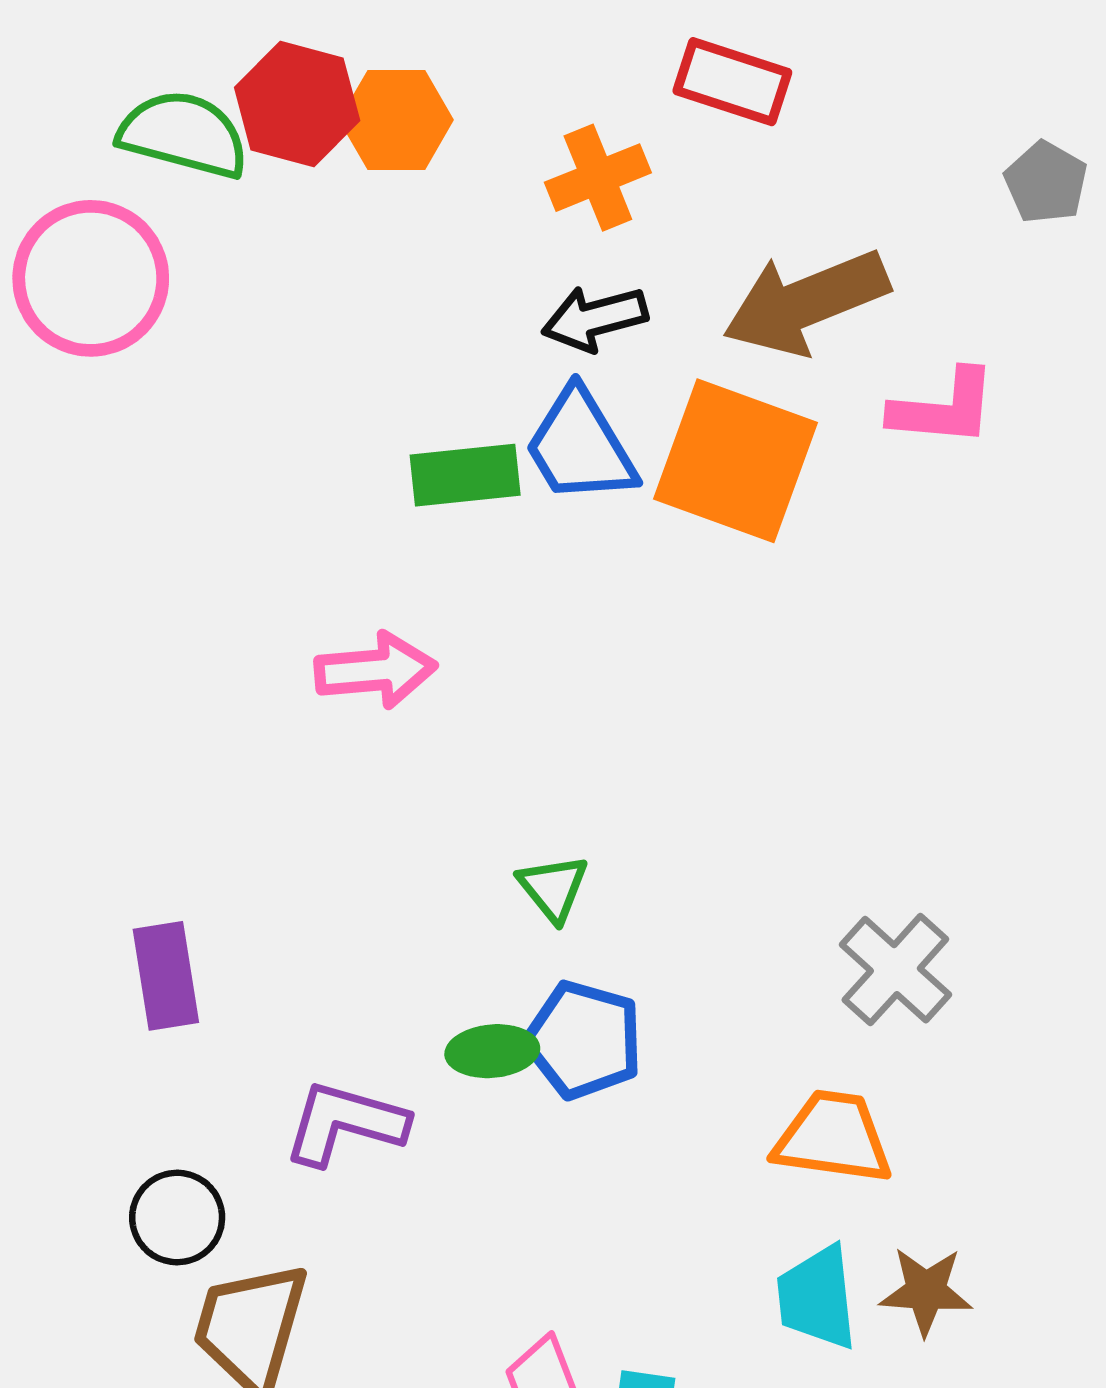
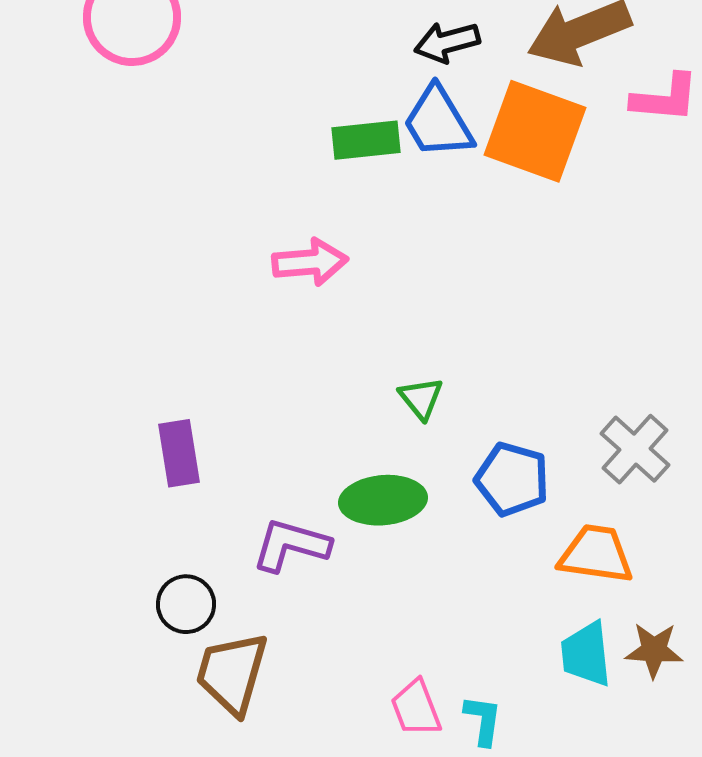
blue pentagon: (583, 1040) -> (512, 479), moved
green ellipse: (492, 1051) -> (383, 500), size x1.5

